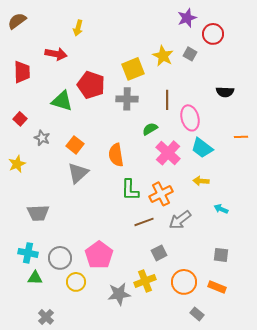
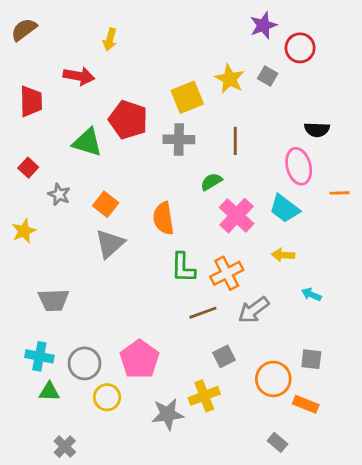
pink ellipse: (190, 118) -> (299, 166), moved
orange circle: (184, 282) -> (273, 379), moved

